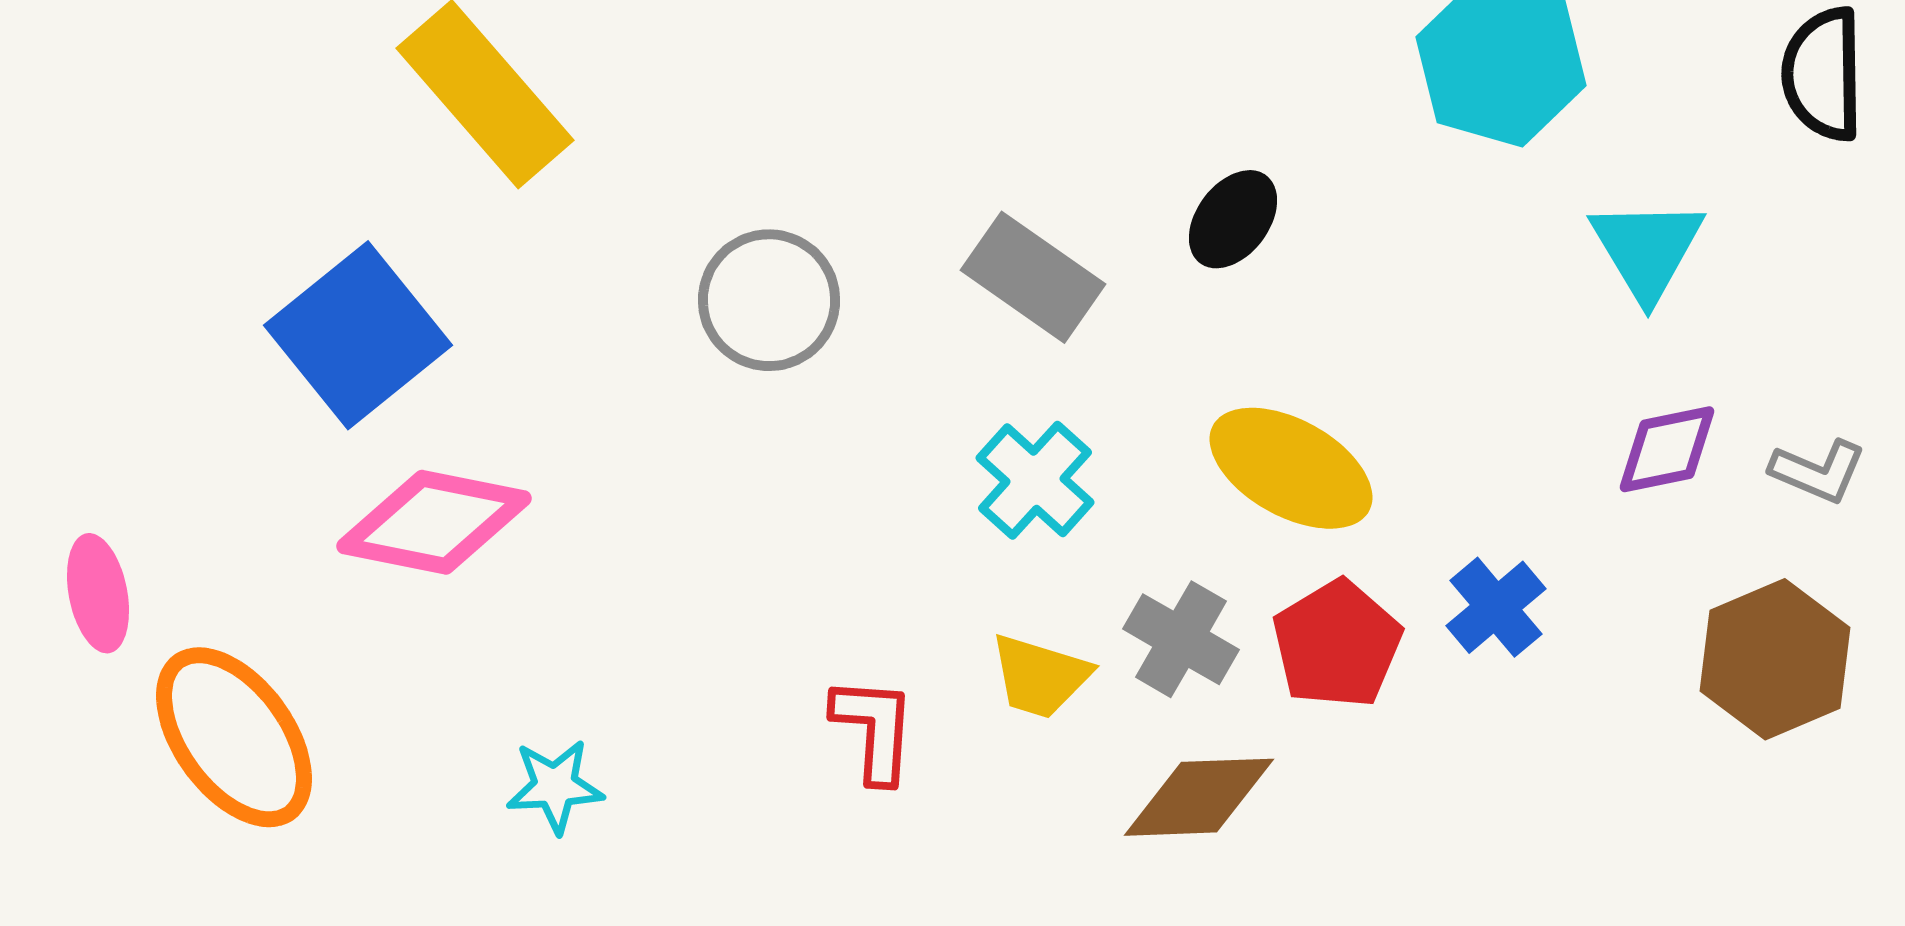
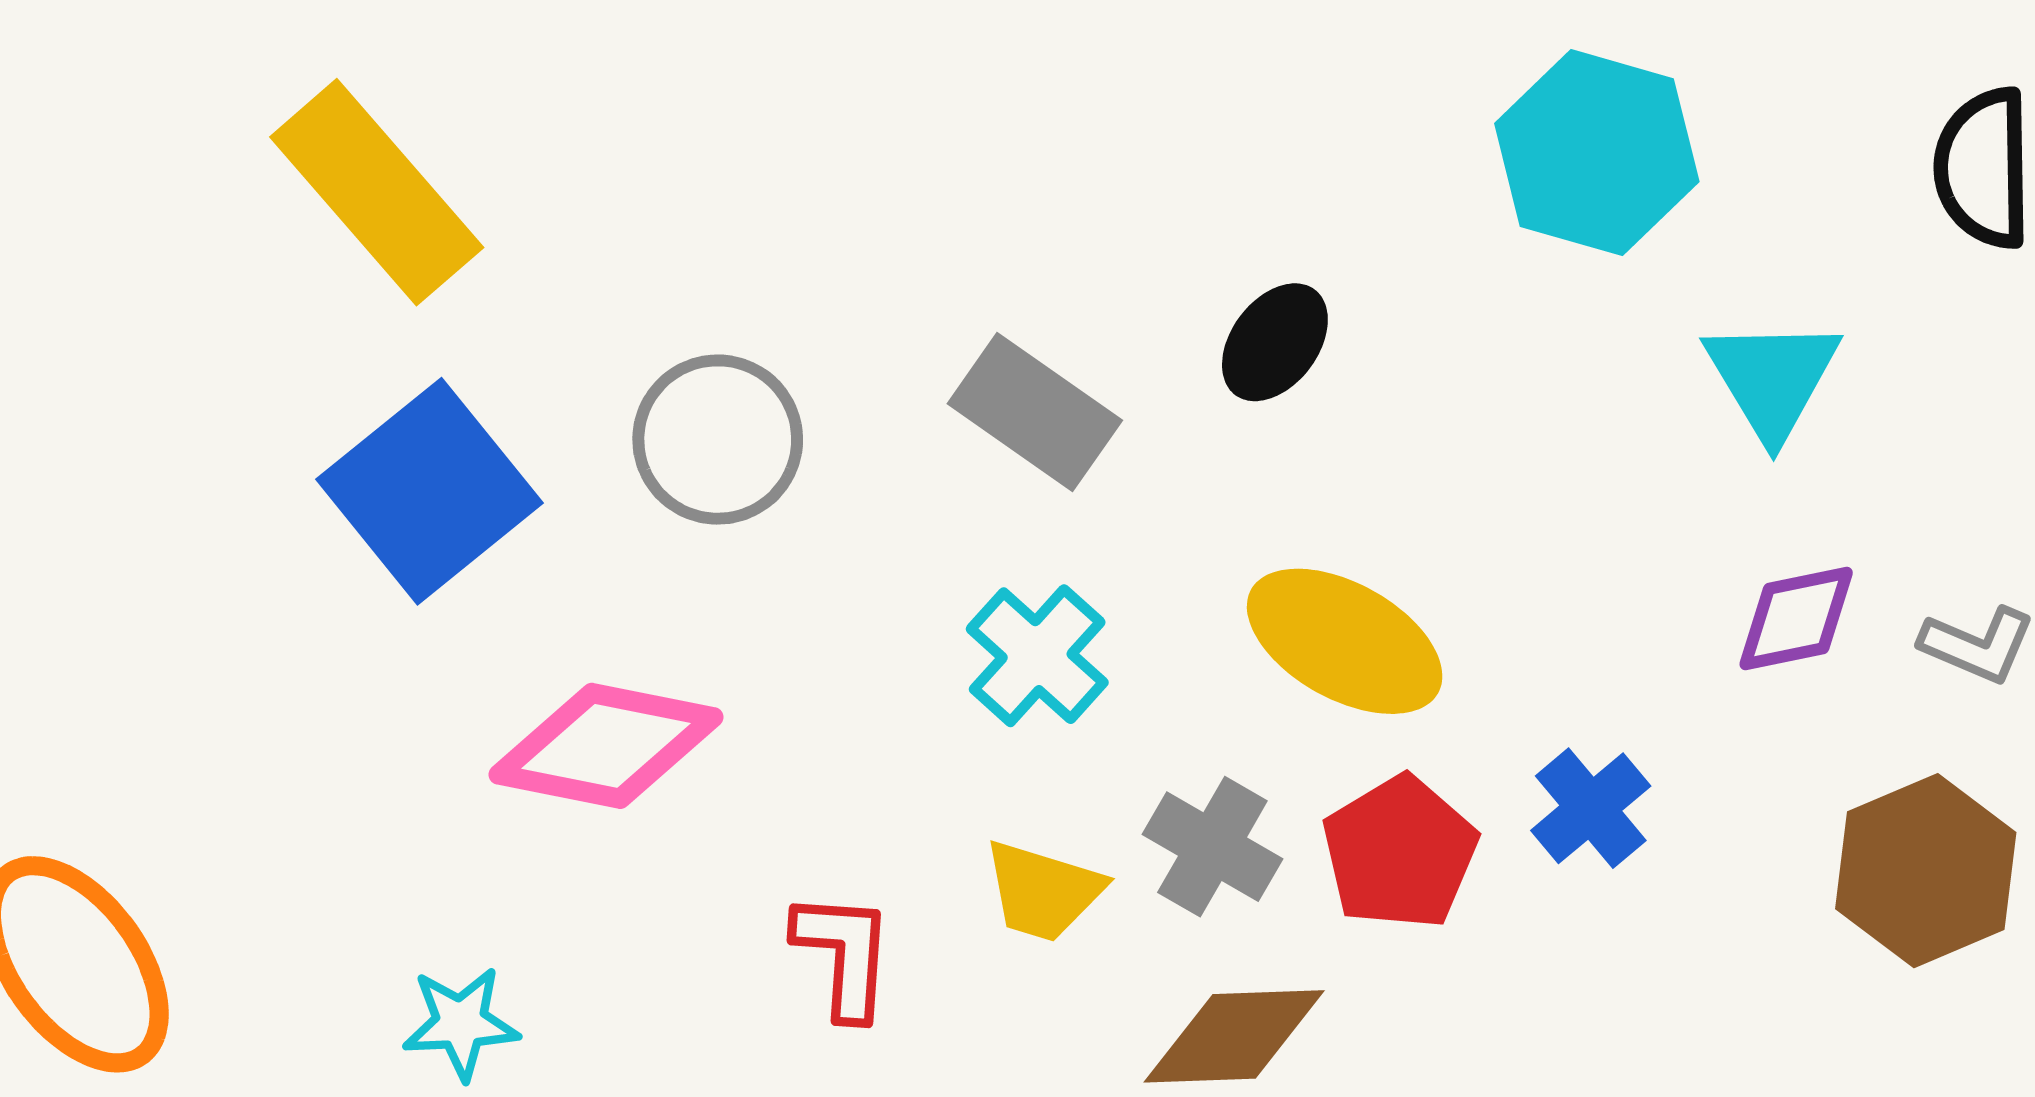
blue square: (358, 335) -> (430, 491), moved
pink diamond: (434, 522) -> (606, 746), moved

